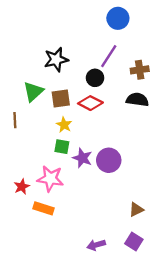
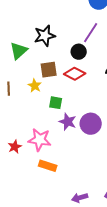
green triangle: (33, 92) -> (19, 51), moved
yellow star: (64, 125) -> (35, 86), moved
green square: (62, 147) -> (56, 103), moved
orange rectangle: (43, 208) -> (48, 166), moved

